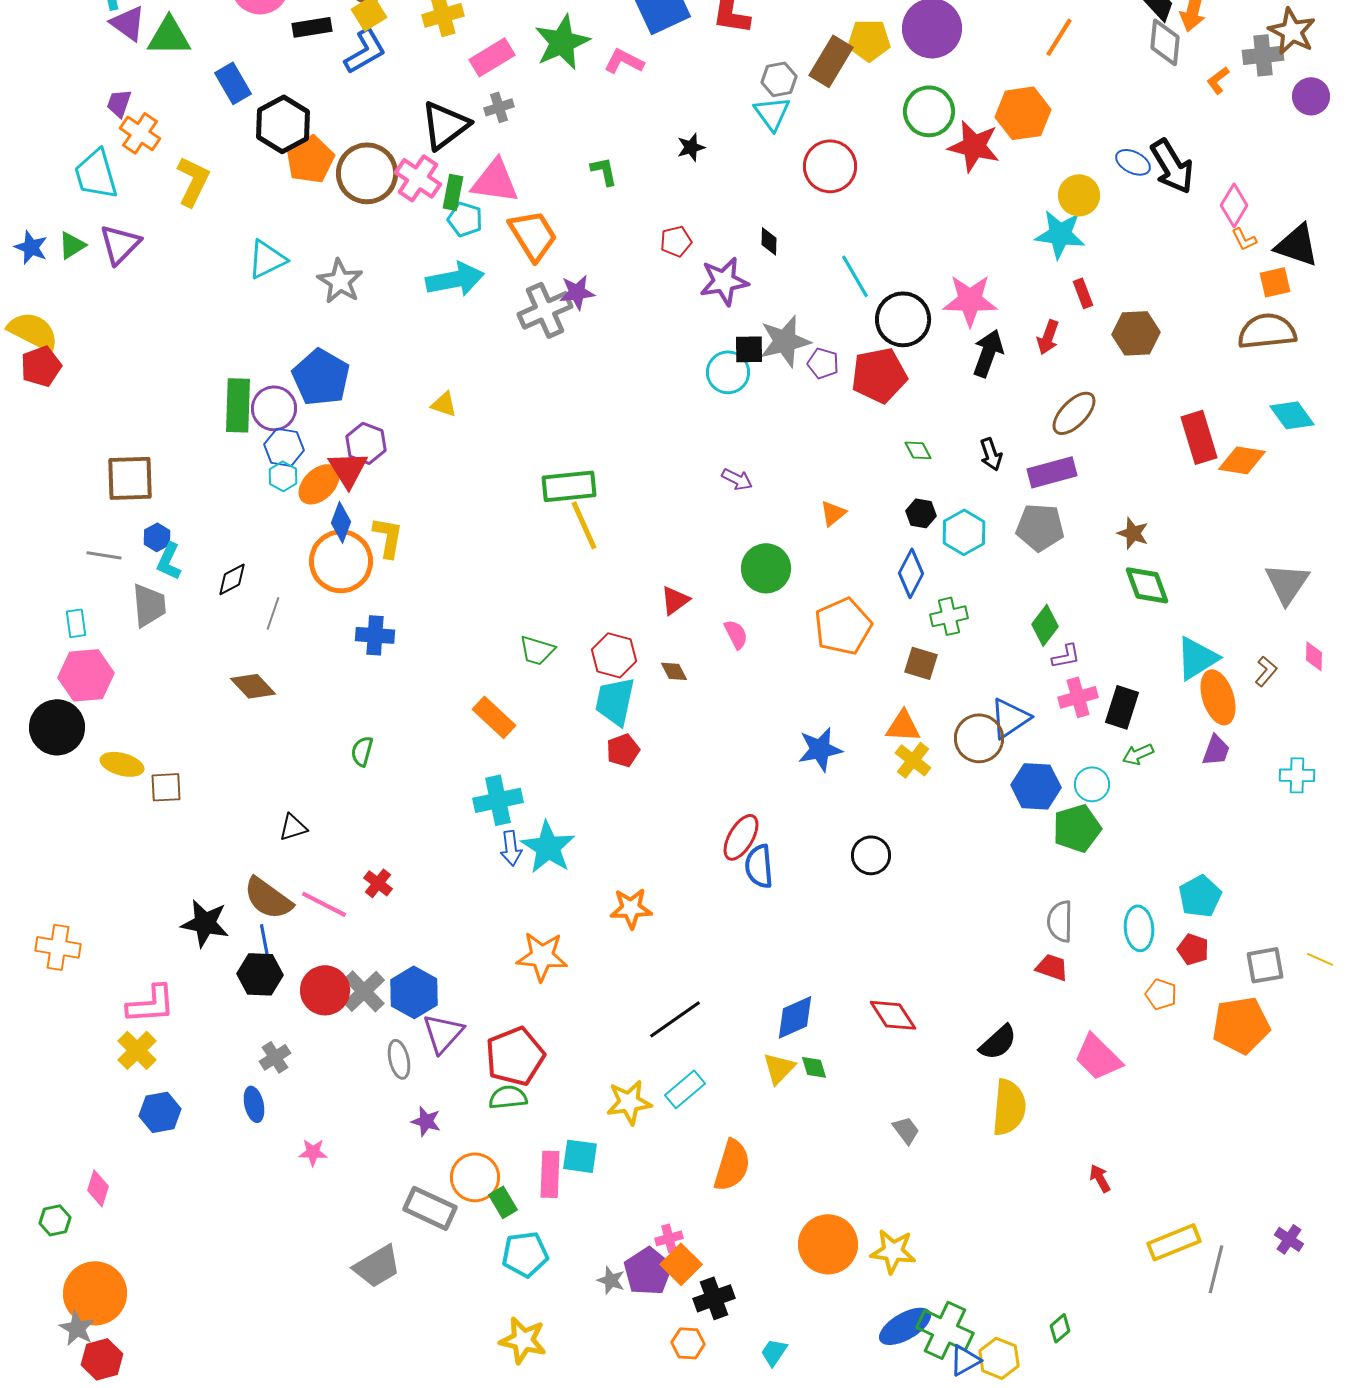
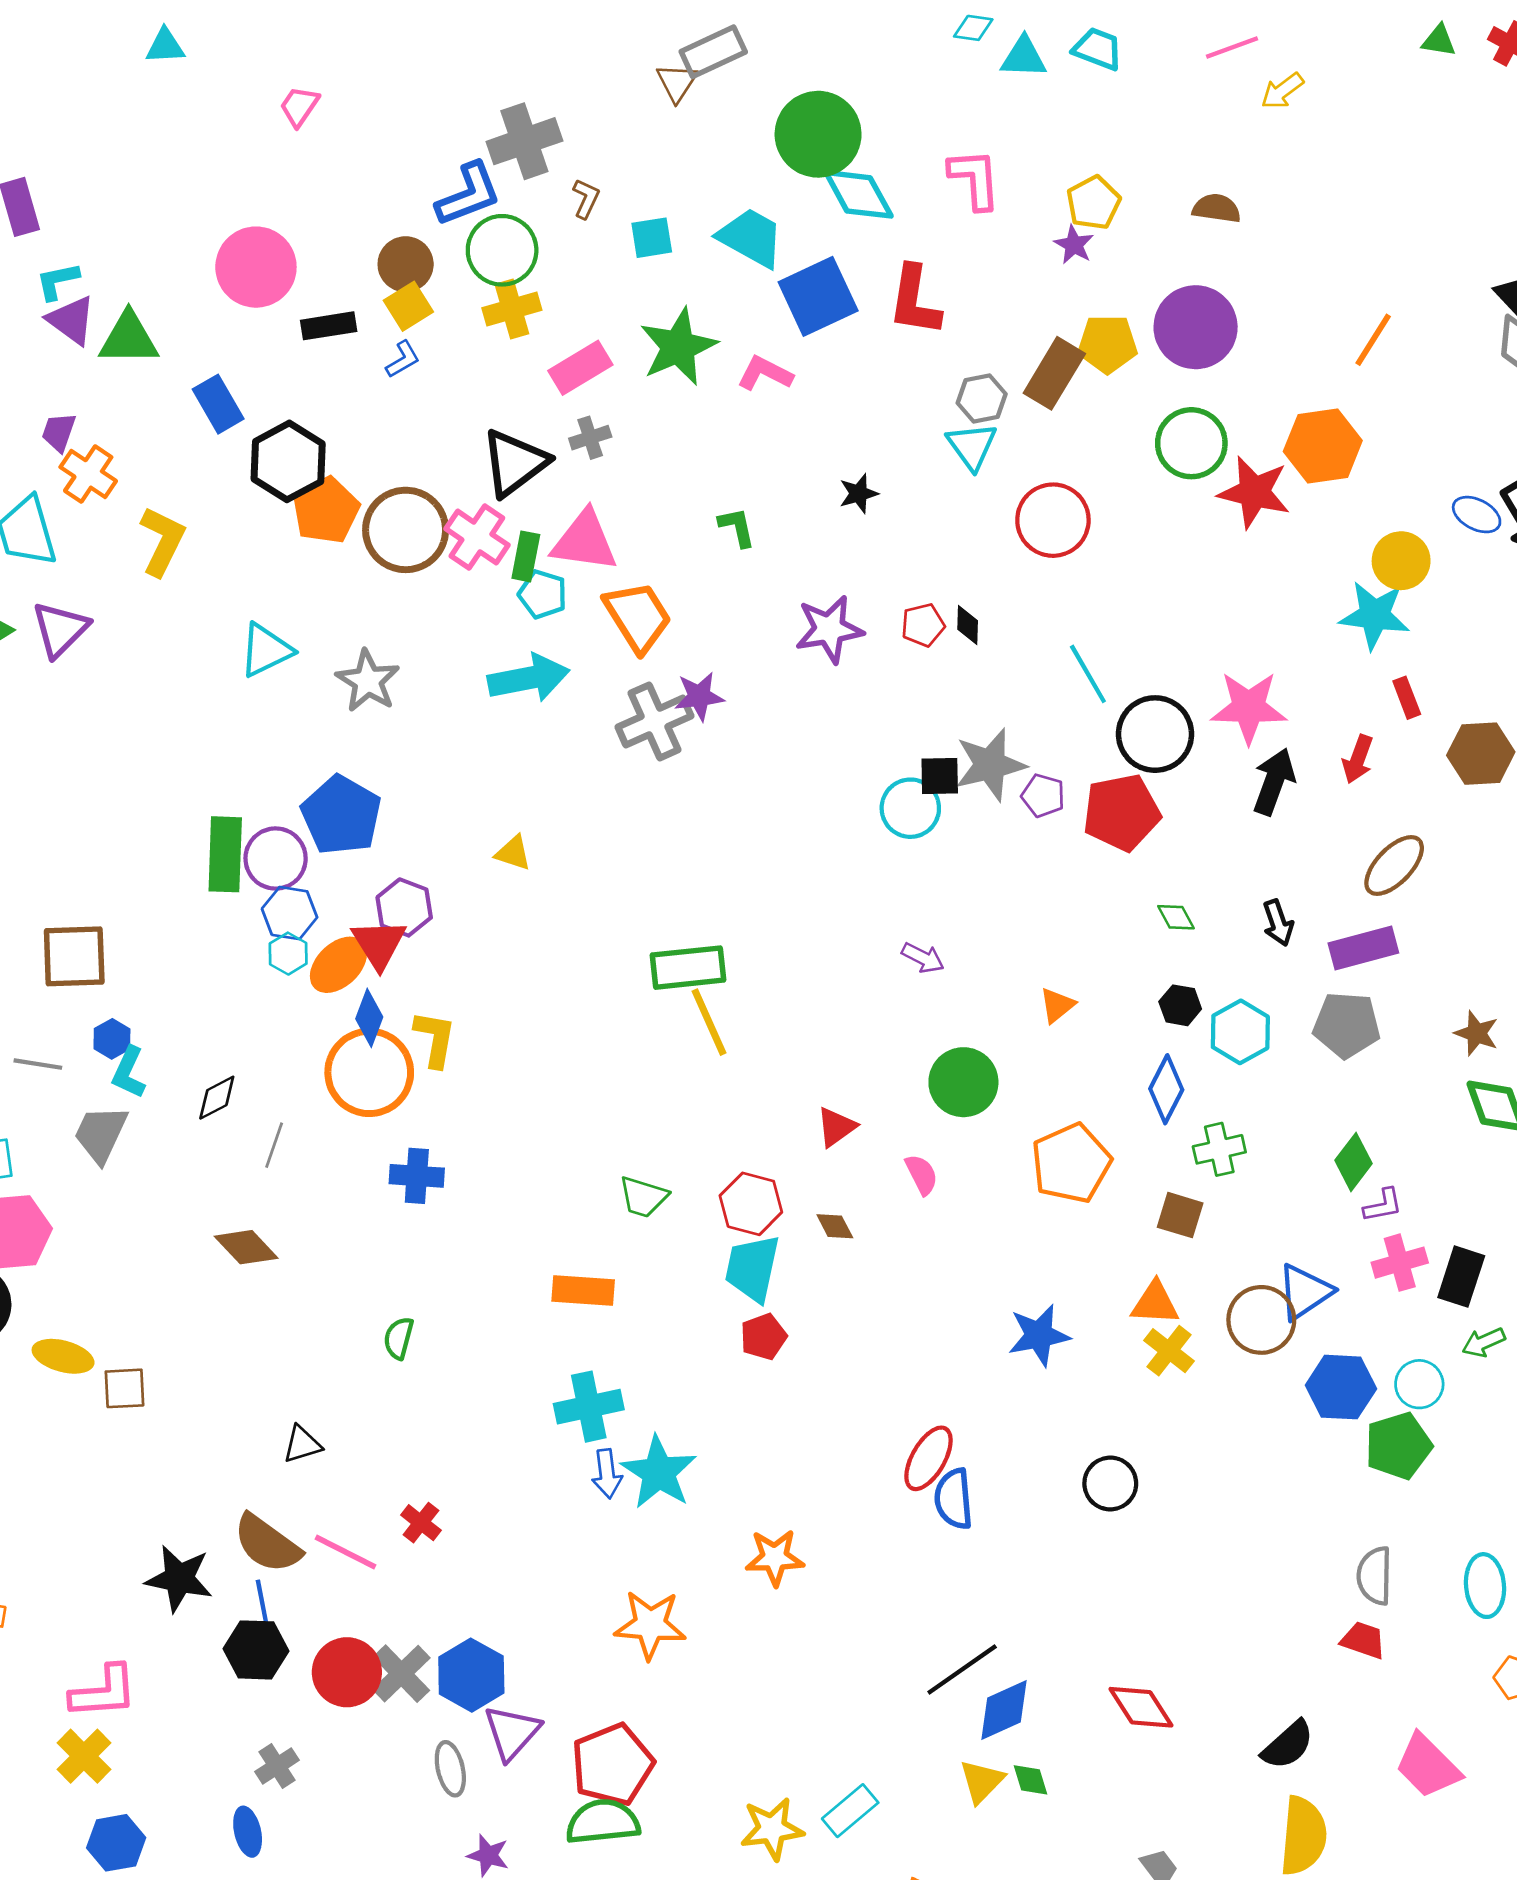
blue L-shape: (365, 51) -> (403, 359), size x0.6
red pentagon: (676, 241) -> (923, 625), moved
purple star: (724, 281) -> (829, 629), moved
gray trapezoid: (149, 605) -> (101, 1134), turned -150
orange rectangle: (494, 717) -> (583, 1291), turned -39
black line: (675, 1019) -> (962, 1669), moved
green semicircle: (508, 1097) -> (603, 1822), size x1.4

